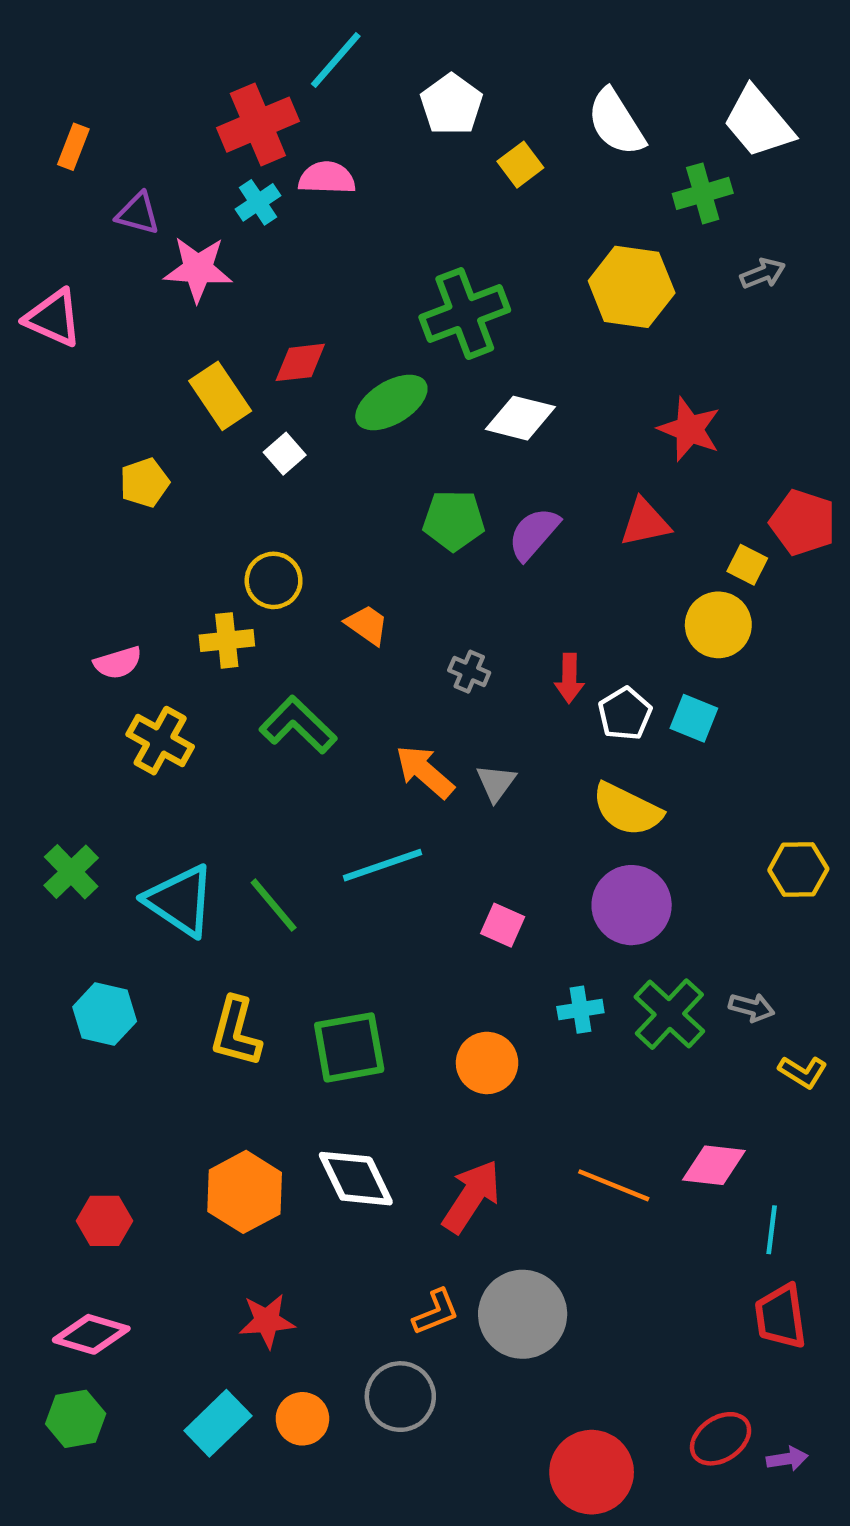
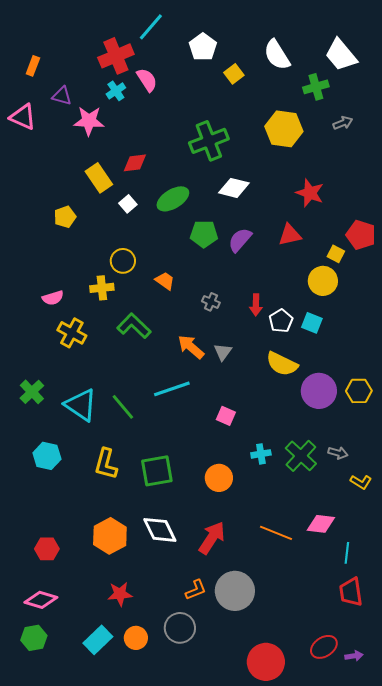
pink semicircle: (327, 178) -> (147, 80), turned 55
pink triangle: (53, 318) -> (23, 117), moved
green ellipse: (391, 402) -> (173, 199), moved
purple circle: (632, 905) -> (319, 391), moved

